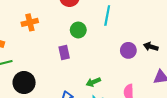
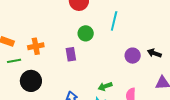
orange cross: (30, 22) -> (36, 46), moved
green arrow: (93, 82) -> (105, 86), moved

